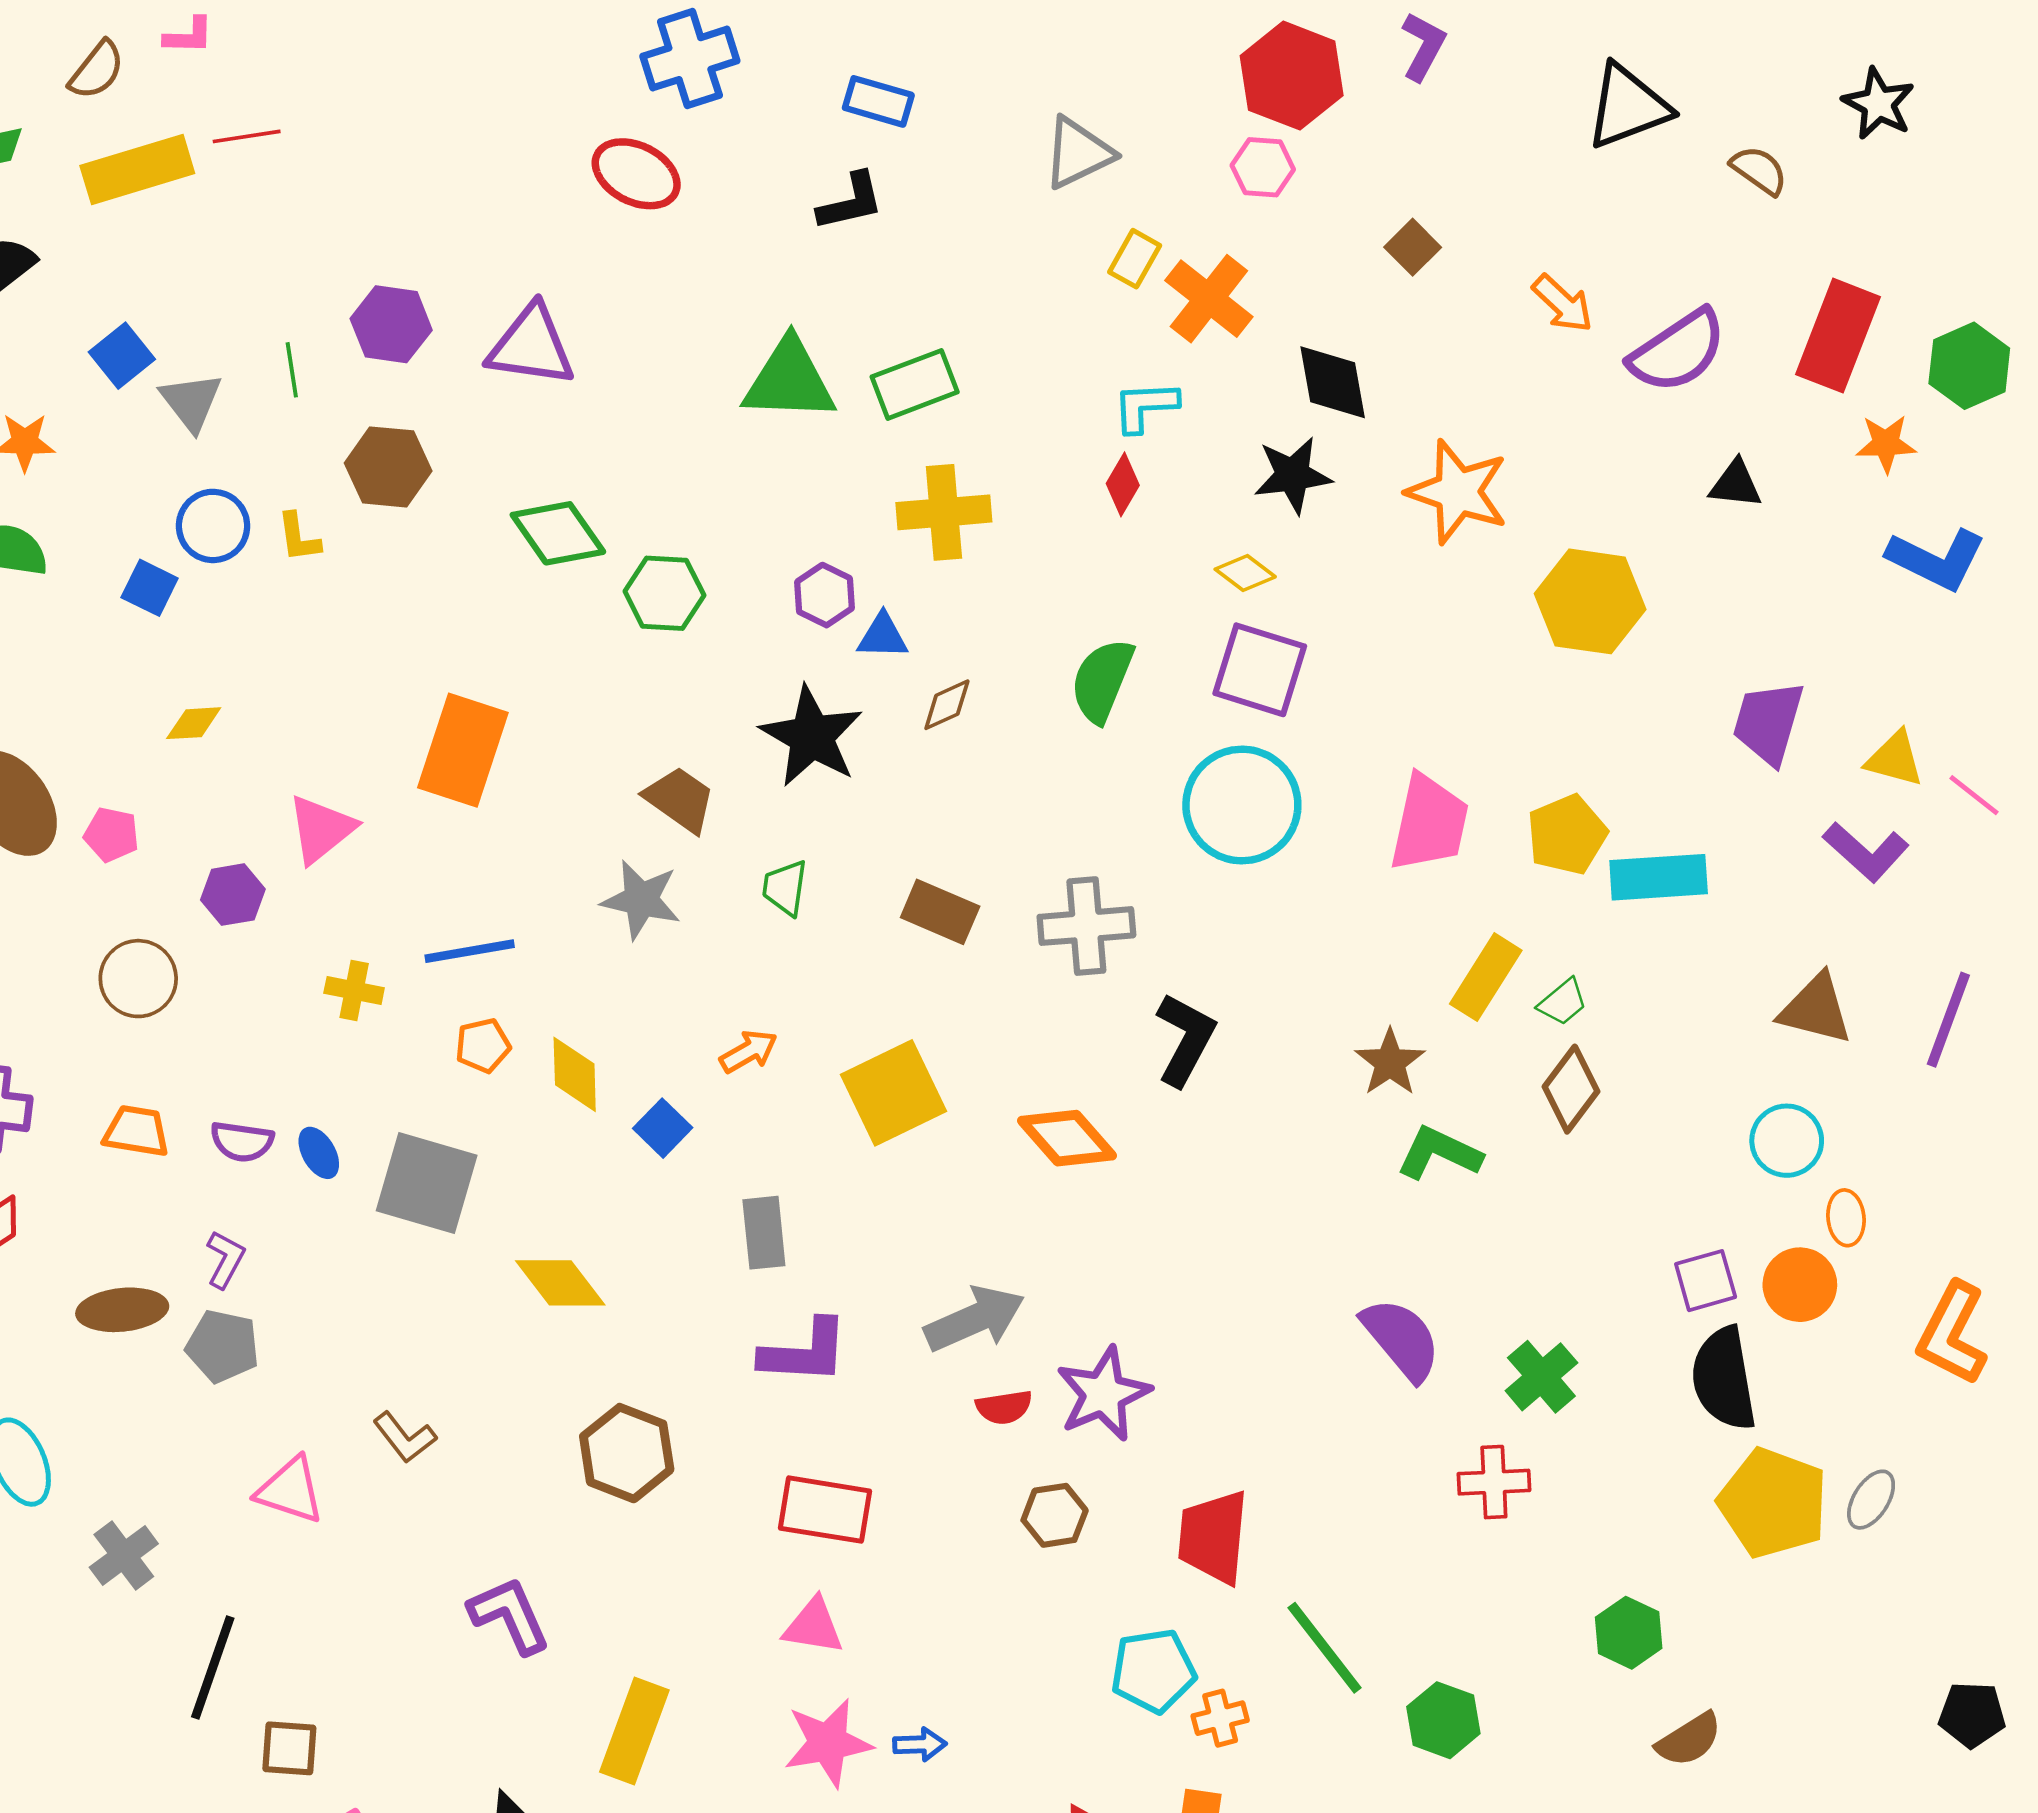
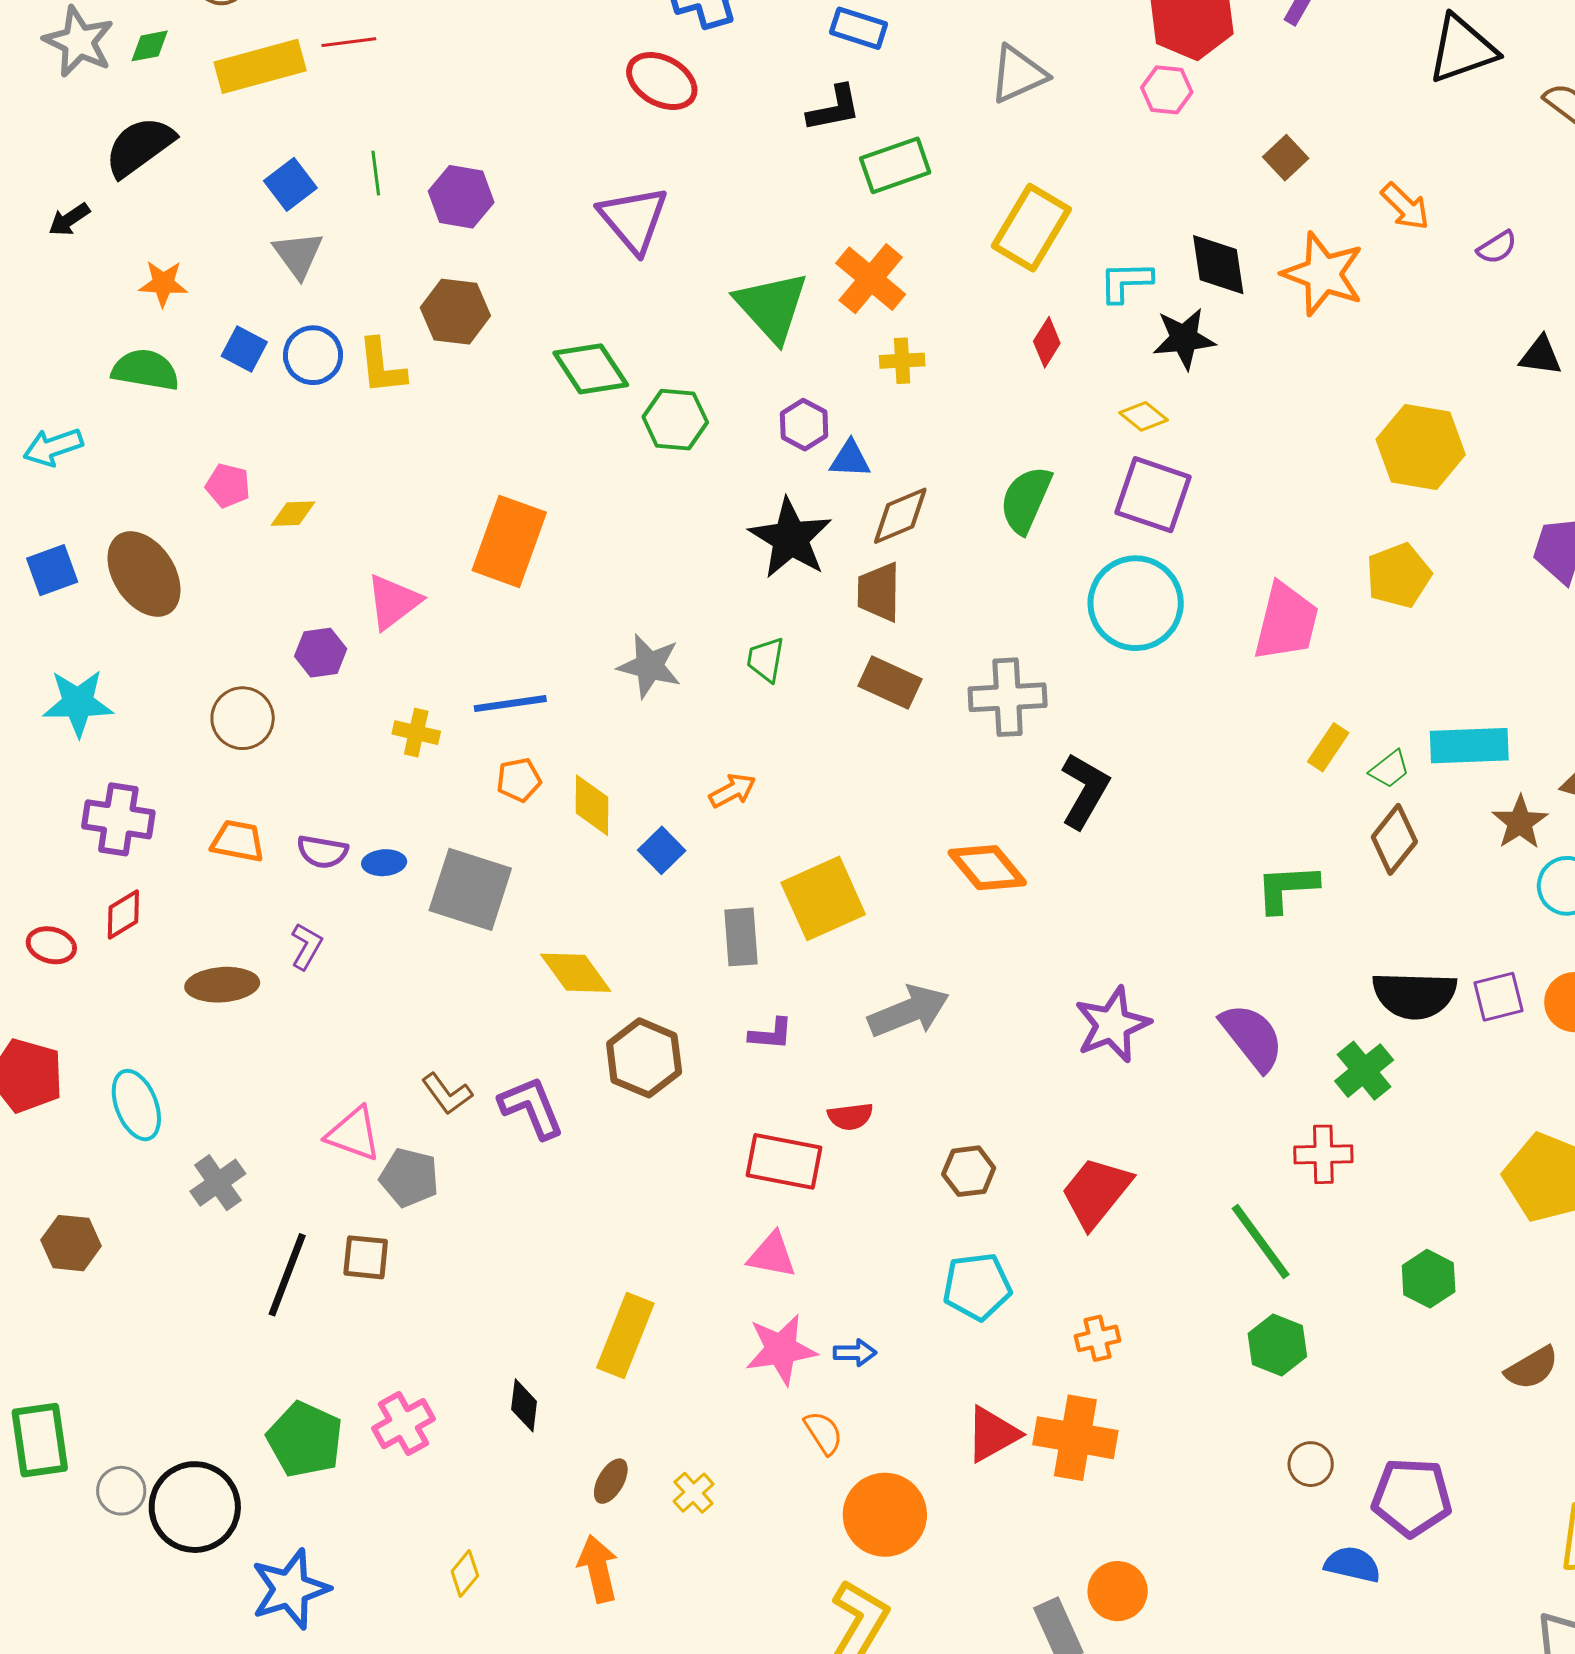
yellow rectangle: (1135, 259) -> (1031, 228), moved, size x1.8
orange cross: (1209, 299) -> (871, 279), moved
purple triangle: (531, 346) -> (633, 219), moved, turned 40
purple semicircle: (1678, 351) -> (1497, 247), size x0.5
blue square: (122, 356) -> (290, 184), moved
green line: (292, 370) -> (376, 173), moved
green triangle: (789, 380) -> (772, 307), moved, turned 44
green rectangle: (915, 384) -> (895, 165), moved
cyan L-shape: (1145, 406) -> (1126, 282), moved
orange star: (1458, 492) -> (1323, 274), moved
yellow cross: (944, 512) -> (902, 361), size x0.6
yellow L-shape: (299, 537) -> (382, 366), size x1.4
blue square: (150, 588) -> (244, 349), moved
brown diamond: (947, 705) -> (900, 516), size x1.4
brown trapezoid: (680, 799) -> (879, 592), moved, turned -126
pink pentagon: (111, 835) -> (228, 486), moved
yellow pentagon: (1567, 835) -> (1399, 575), moved
cyan rectangle: (1659, 877) -> (1469, 746), moved
yellow rectangle: (1486, 977) -> (1328, 747), size x0.7
brown star: (1390, 1062) -> (1520, 822), moved
yellow square: (893, 1093) -> (823, 898), moved
blue ellipse: (319, 1153) -> (384, 863), turned -66
green L-shape: (1439, 1153) -> (1287, 888), turned -30
gray pentagon: (223, 1346) -> (409, 1178), moved
purple L-shape: (804, 1352) -> (771, 1034), size x0.6
black semicircle: (1724, 1379) -> (1414, 995), moved, turned -80
purple star: (1103, 1394) -> (1112, 1025), moved
red semicircle: (1004, 1407) -> (850, 1116), moved
brown hexagon: (627, 1453) -> (644, 1058), moved
red trapezoid: (1213, 1537) -> (1096, 1192), turned 32
purple L-shape: (509, 1615) -> (531, 1107), moved
green line: (1325, 1648) -> (1261, 1241), moved
cyan pentagon: (1153, 1671) -> (977, 1287), moved
brown semicircle: (1689, 1740) -> (1532, 1368), moved
brown square: (289, 1748) -> (366, 1257), moved

